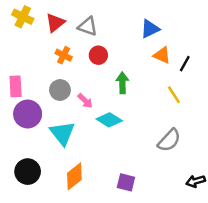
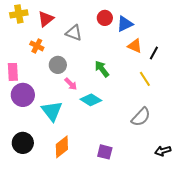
yellow cross: (23, 17) -> (19, 14), turned -36
gray triangle: (88, 26) -> (74, 33), moved
orange cross: (64, 55) -> (37, 46), moved
red circle: (98, 55) -> (105, 18), moved
green arrow: (122, 83) -> (102, 69), turned -36
gray circle: (60, 90) -> (58, 65), moved

